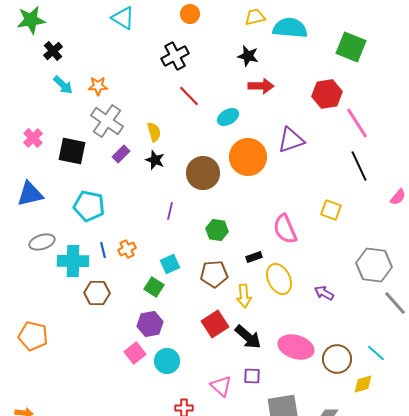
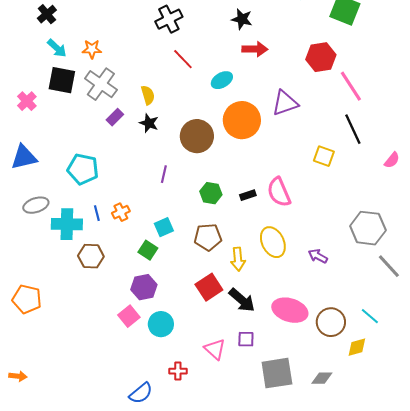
black square: (72, 151) -> (62, 80), moved
yellow square: (331, 210) -> (324, 156), moved
black rectangle: (254, 257) -> (248, 195), moved

